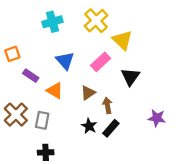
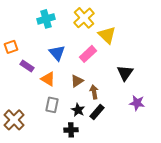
black triangle: (130, 77) -> (125, 73), moved
brown cross: (16, 115) -> (14, 120), moved
gray rectangle: (42, 120) -> (52, 105), moved
black cross: (46, 152) -> (71, 130), moved

